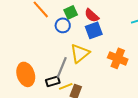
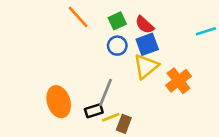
blue circle: (63, 25) -> (117, 46), moved
yellow triangle: (80, 53) -> (146, 66), moved
orange cross: (118, 58) -> (179, 81), turned 30

